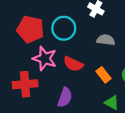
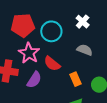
red pentagon: (30, 29) -> (23, 25), turned -30
purple semicircle: (65, 97) -> (34, 80), moved

